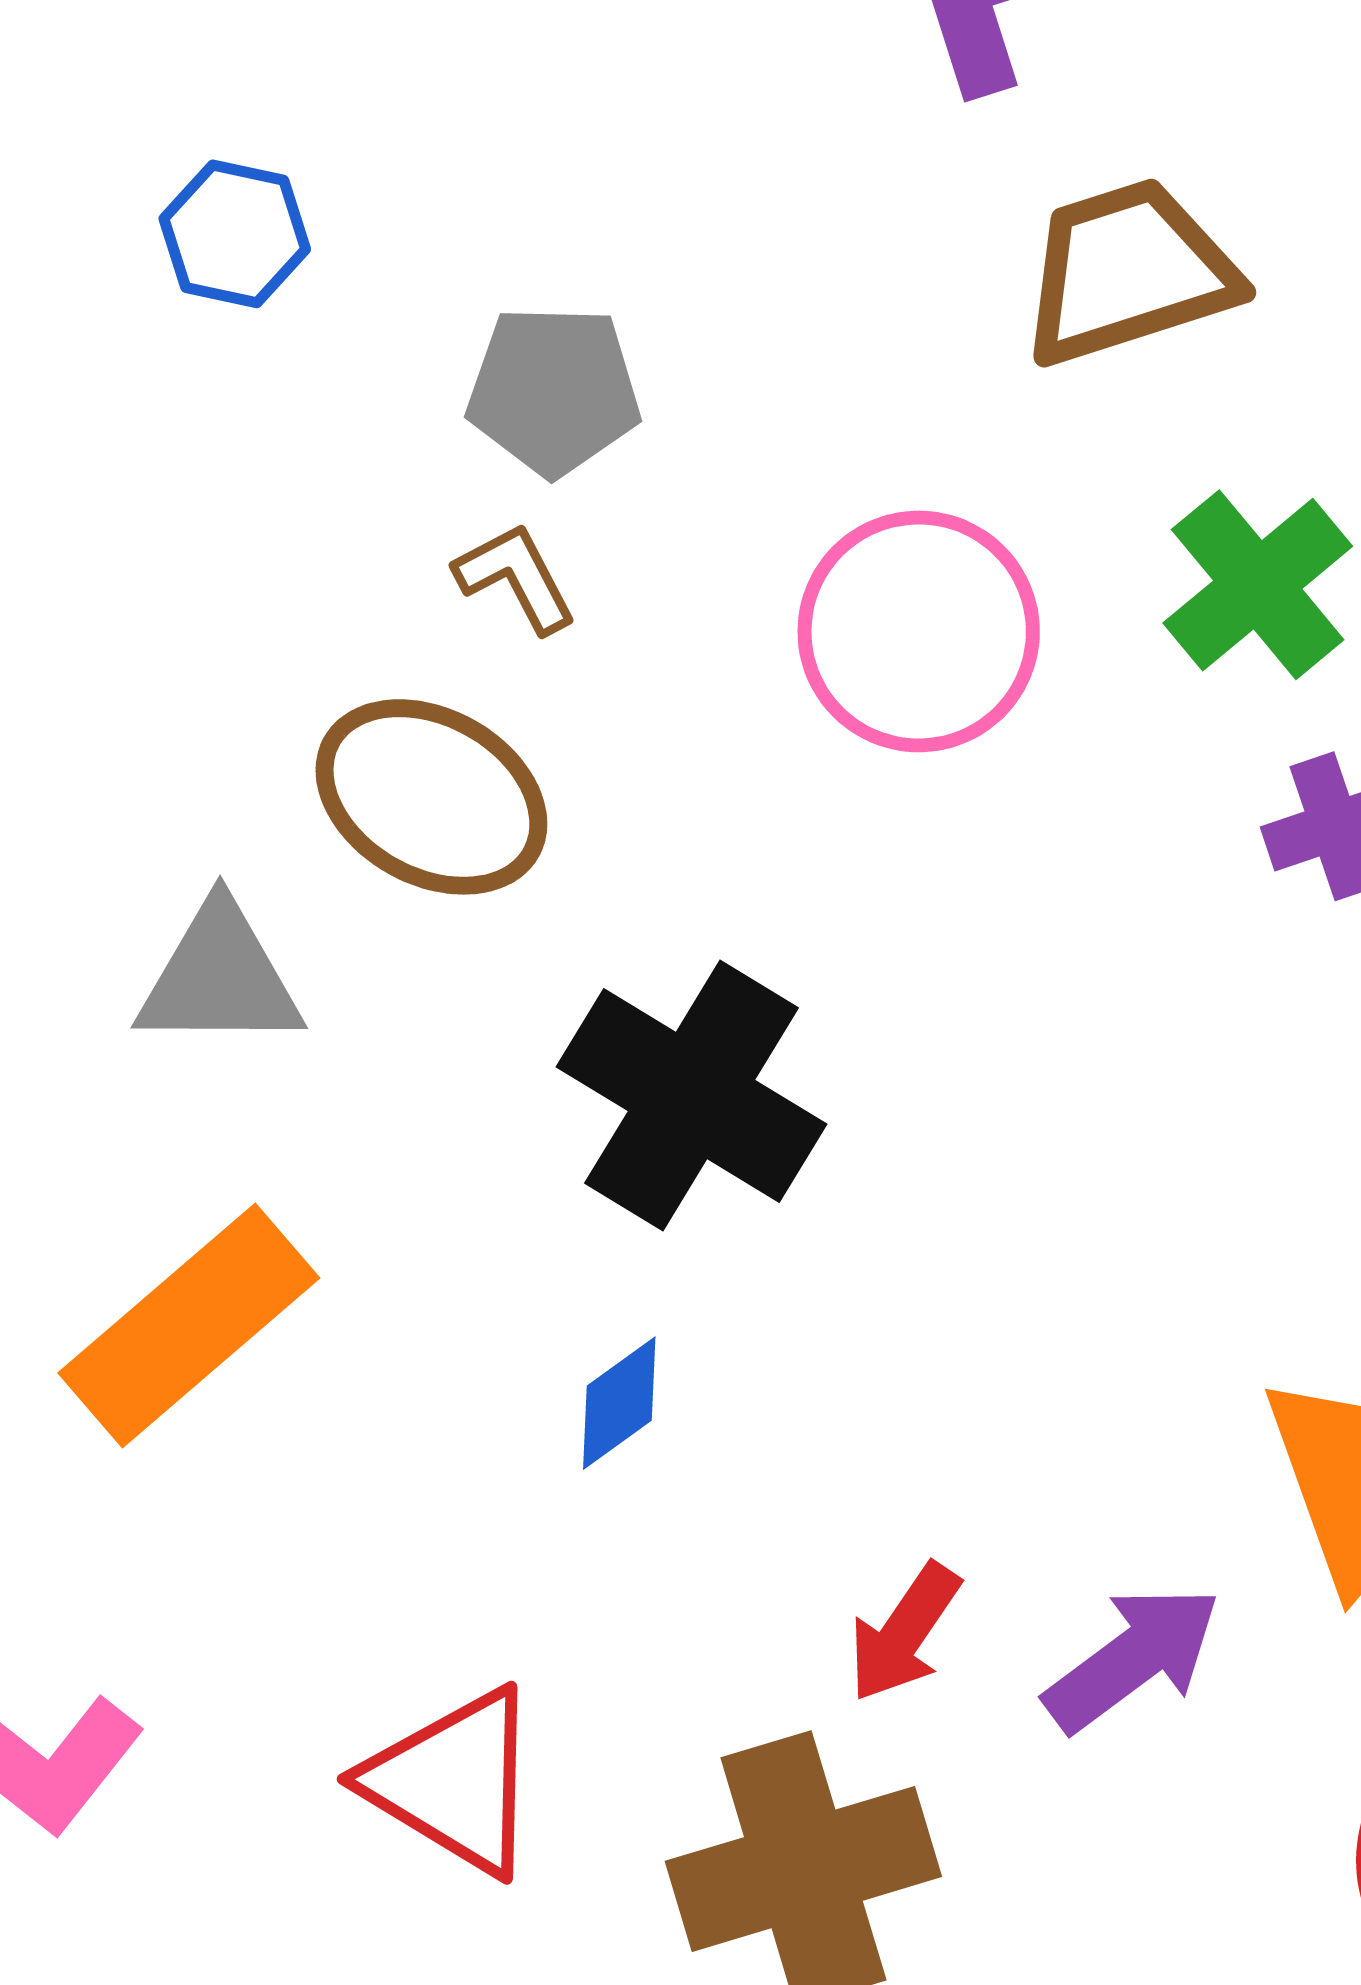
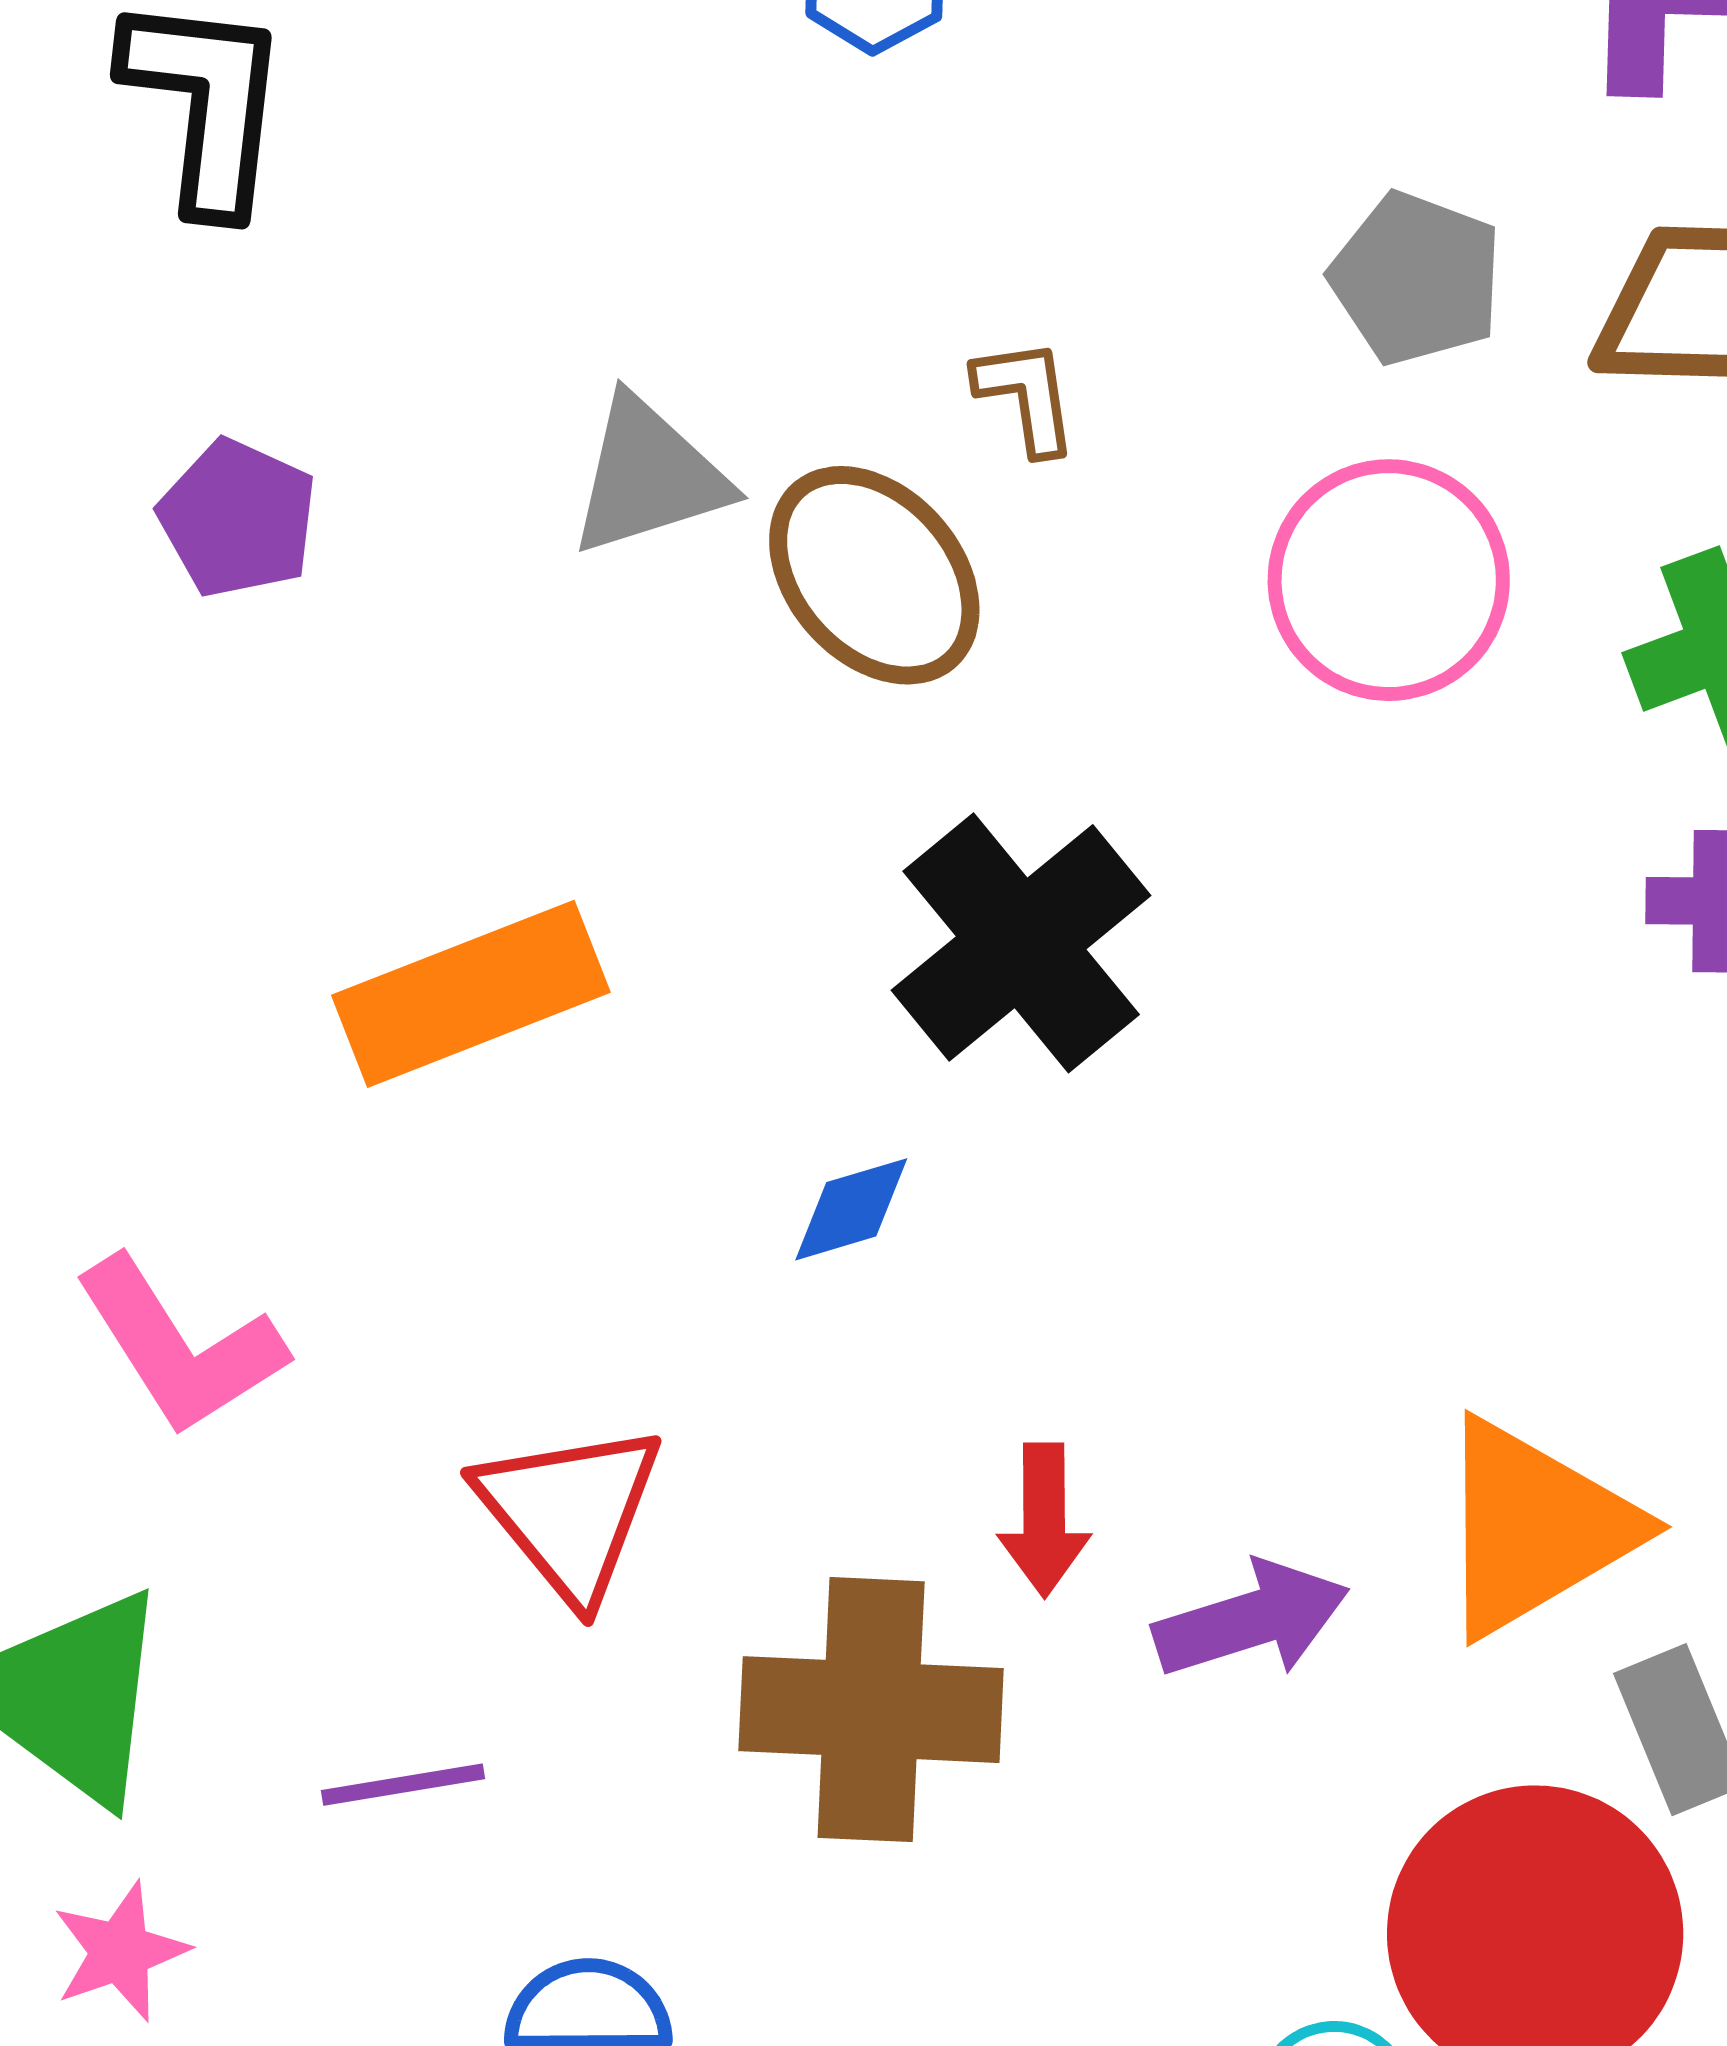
gray pentagon: (554, 390) -> (1416, 278), moved
gray triangle: (220, 977) -> (649, 476), moved, turned -37
red arrow: (904, 1633) -> (1044, 1520), turned -54

